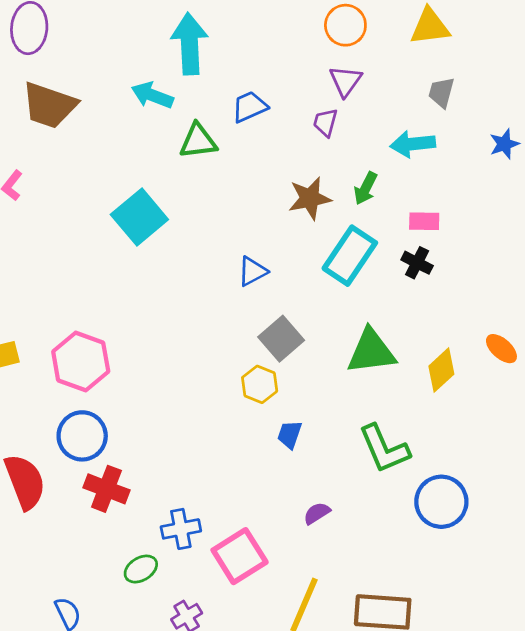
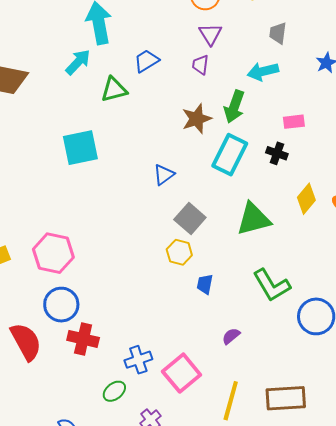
cyan arrow: (152, 95) -> (78, 62), turned 120
green arrow: (365, 188) -> (234, 107), size x1.4
cyan square: (139, 217) -> (80, 148), turned 36
pink rectangle: (424, 221) -> (294, 122), moved
yellow diamond: (441, 370) -> (306, 199), moved

